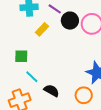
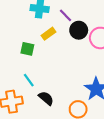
green square: (21, 56) -> (27, 49), moved

